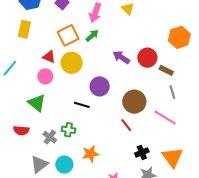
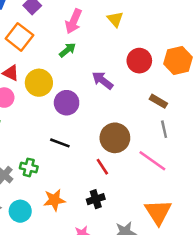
orange square: (68, 35) -> (19, 37), moved, turned -30
red circle: (147, 58) -> (139, 61), moved
purple circle: (100, 86) -> (67, 103), moved
black line: (82, 105) -> (60, 143), moved
black cross: (142, 153) -> (96, 199), moved

